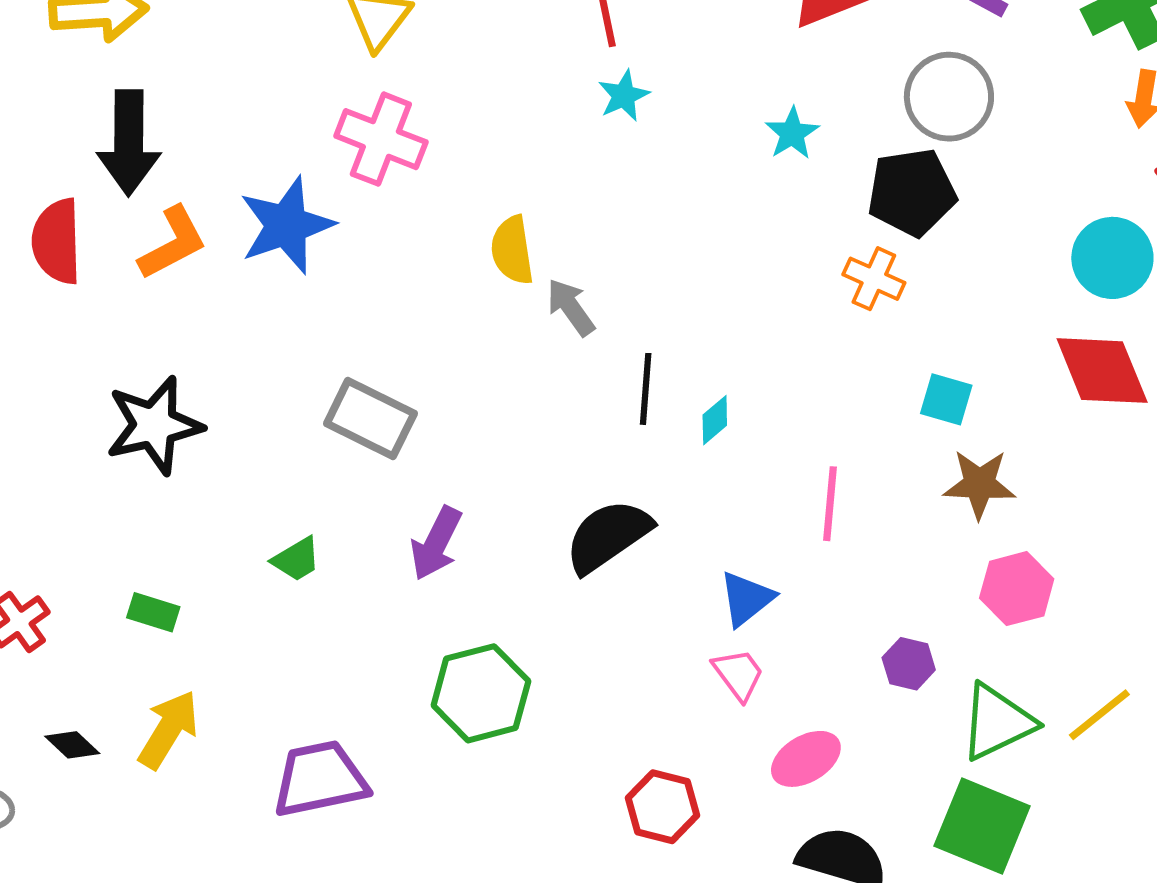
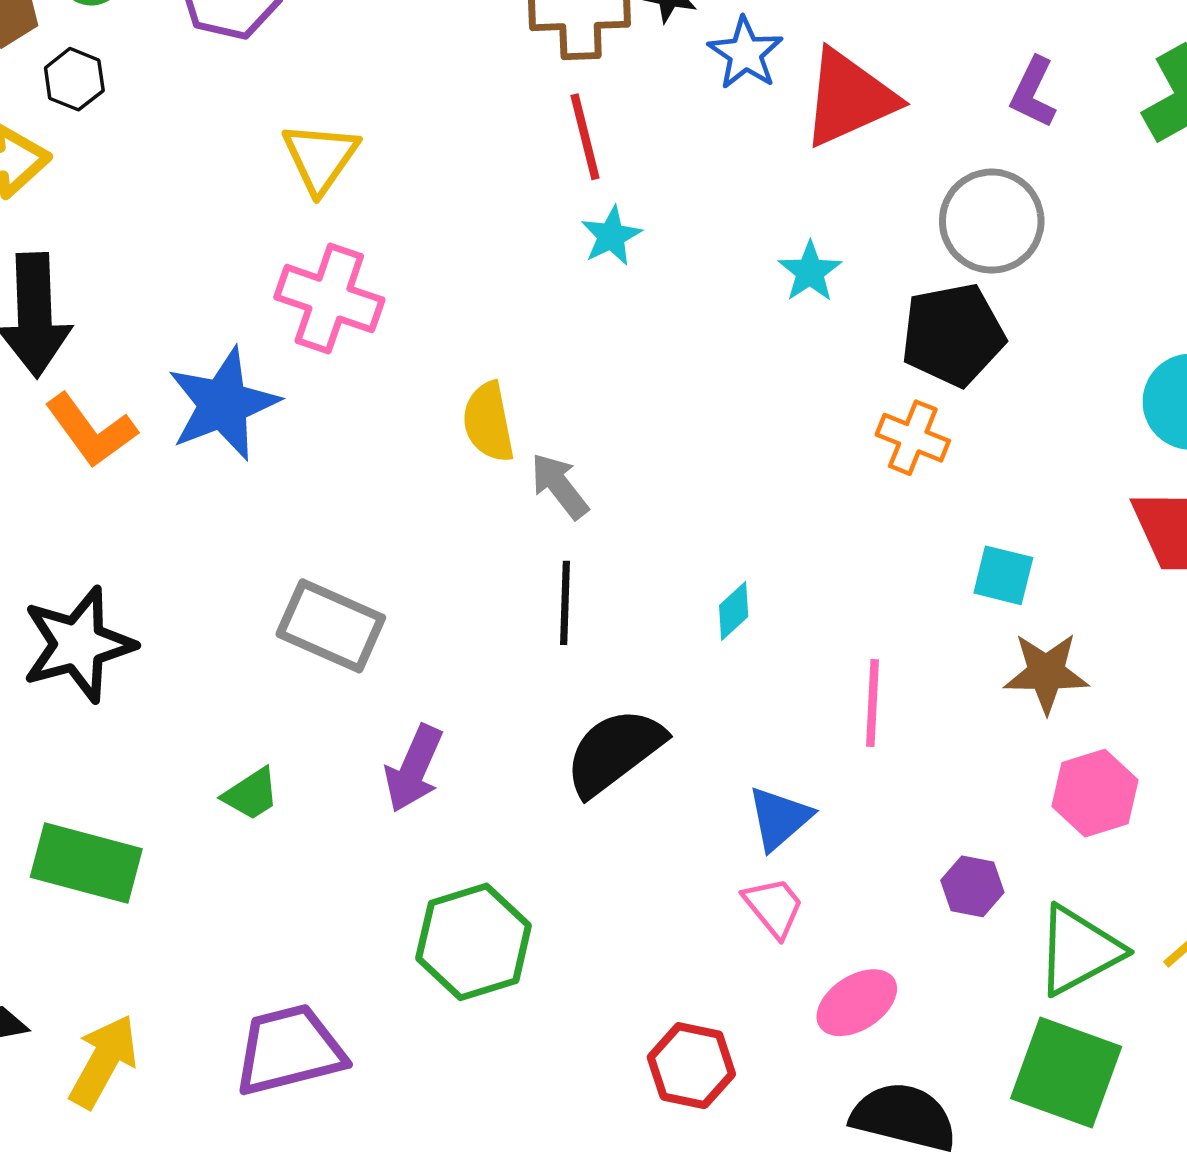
orange L-shape: (173, 243) -> (91, 430), turned 84
black line: (646, 389) -> (565, 603), moved
green rectangle: (153, 612) -> (86, 863), size x1.8
yellow arrow: (168, 730) -> (103, 1061), moved

